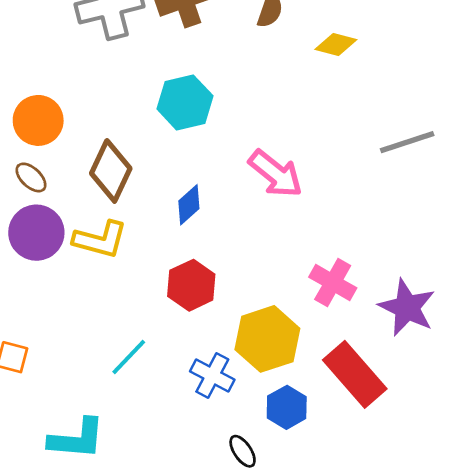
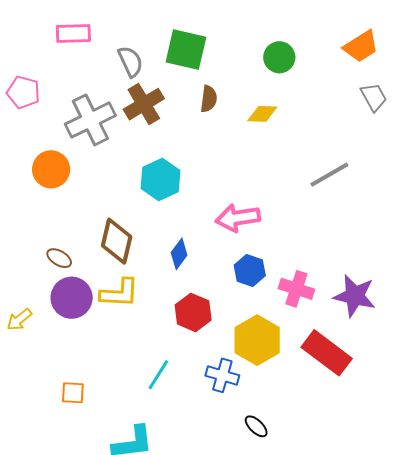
orange circle: (38, 120) -> (51, 169), moved
pink arrow: (276, 174) -> (238, 218), turned 144
blue hexagon: (287, 407) -> (250, 270), moved

